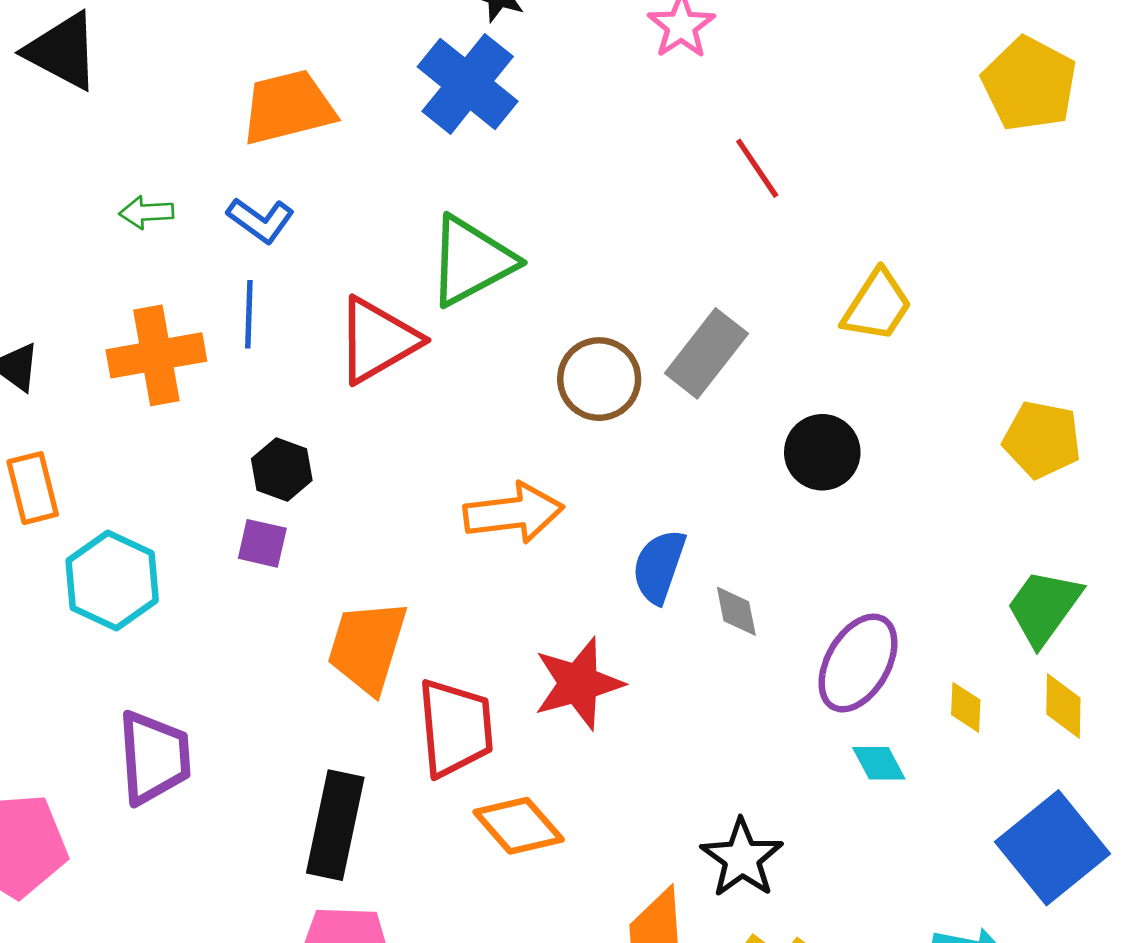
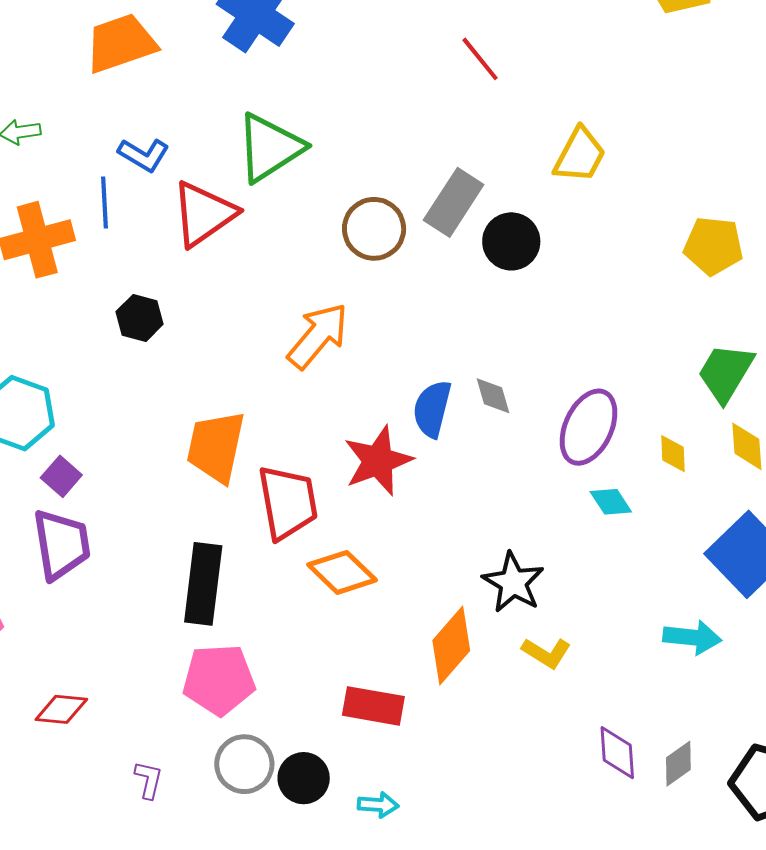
blue L-shape: (261, 220) -> (144, 155), moved
black circle: (822, 452) -> (511, 241), moved
orange arrow: (514, 513) -> (318, 336), turned -38
purple square: (262, 543) -> (61, 476), moved, turned 33
blue semicircle: (659, 566) -> (432, 409), moved

